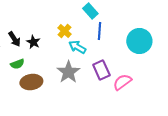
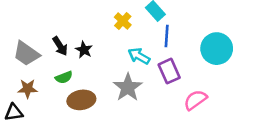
yellow cross: (64, 31) -> (123, 21), moved
purple rectangle: (101, 70) -> (169, 71), moved

